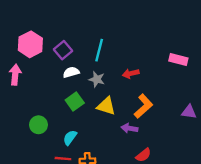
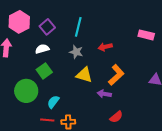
white semicircle: (71, 72) -> (42, 49), moved
green square: (75, 101) -> (44, 71), moved
green circle: (38, 125) -> (26, 91), size x1.5

